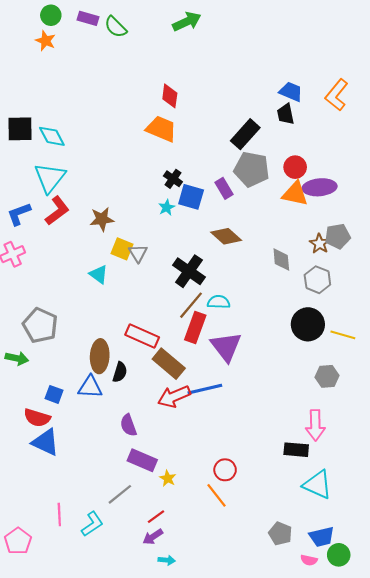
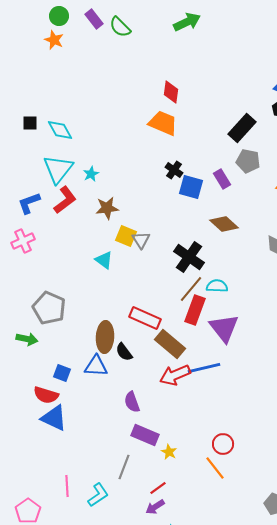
purple rectangle: (88, 18) -> (94, 19), turned 36
black square: (20, 129) -> (30, 123), size x0.6
gray pentagon: (252, 169) -> (248, 161), size x0.7
cyan star: (167, 207) -> (91, 174), moved
black semicircle: (120, 372) -> (124, 352), turned 126
gray line: (120, 494) -> (124, 467), turned -30

